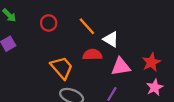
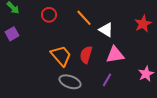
red semicircle: (92, 55) -> (86, 55), moved, turned -72
red star: (151, 62) -> (143, 24), moved

